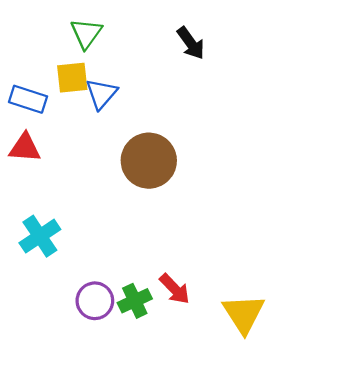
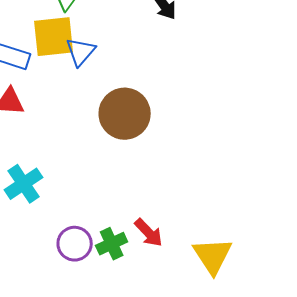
yellow square: (72, 78) -> (54, 37), size x1.4

